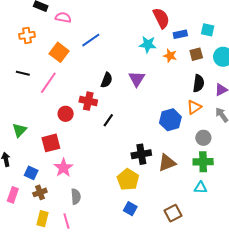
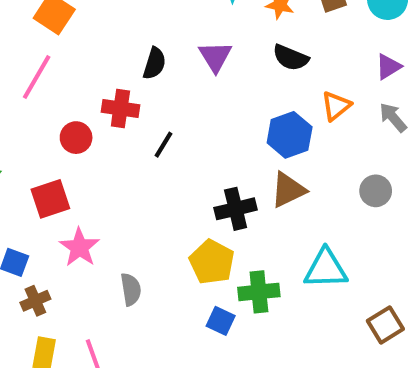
black semicircle: (199, 83) -> (291, 58), moved, turned 108
gray circle: (203, 138) -> (376, 191), moved
green cross: (203, 162) -> (259, 292), moved
brown triangle: (167, 163) -> (288, 190), moved
cyan triangle: (201, 188) -> (326, 269), moved, size x1.6
gray semicircle: (76, 197) -> (131, 289), moved
brown square: (173, 213) -> (385, 325), moved

